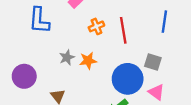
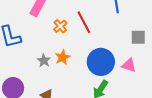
gray square: (153, 62) -> (138, 37), moved

